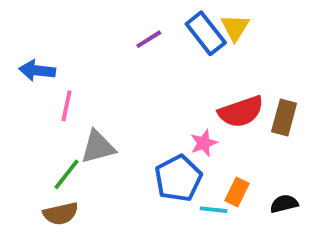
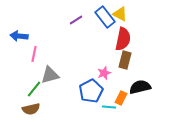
yellow triangle: (235, 27) -> (120, 14), turned -35
red semicircle: (241, 112) -> (123, 39), moved, turned -60
brown rectangle: (284, 118) -> (125, 60), moved
black semicircle: (284, 204) -> (140, 87), moved, size x1.5

